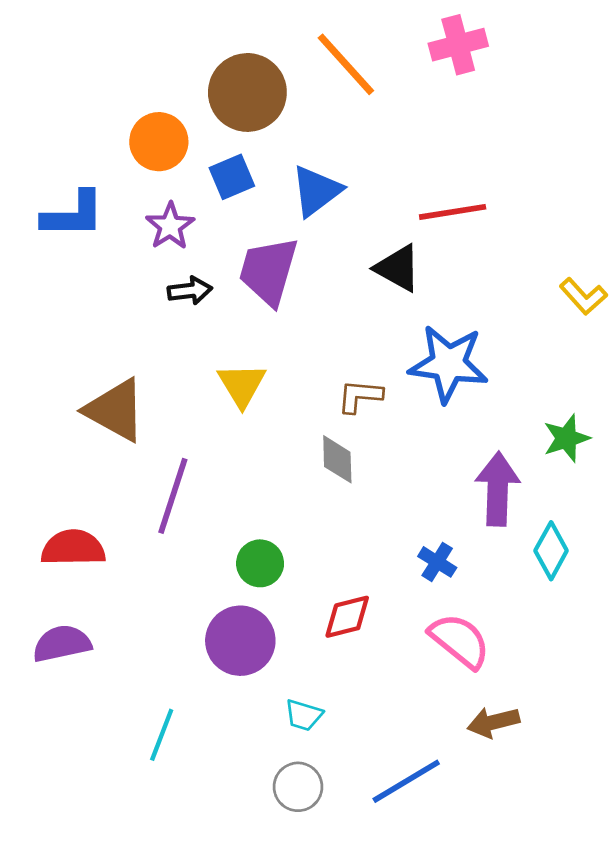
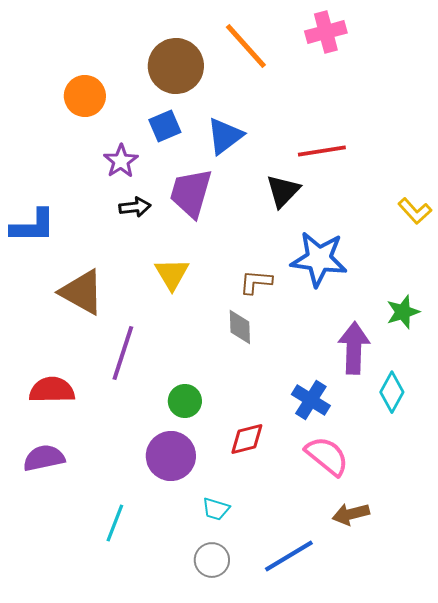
orange circle: (159, 142) -> (85, 96), moved
blue L-shape: (73, 215) -> (33, 226), moved
black triangle: (398, 268) -> (283, 191), turned 45
blue cross: (437, 562) -> (311, 400), size x1.4

